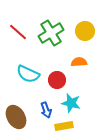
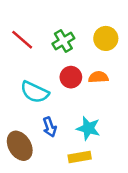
green cross: (51, 33) -> (63, 41), size x0.7
red circle: (57, 80) -> (71, 77), moved
blue arrow: (46, 110) -> (50, 127), moved

